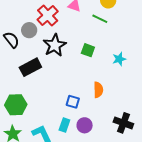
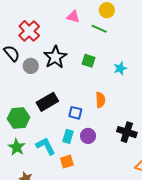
red cross: (48, 16) -> (29, 31), moved
gray circle: (29, 30) -> (31, 66), moved
black rectangle: (30, 67) -> (47, 102), moved

